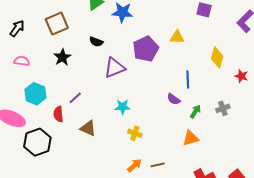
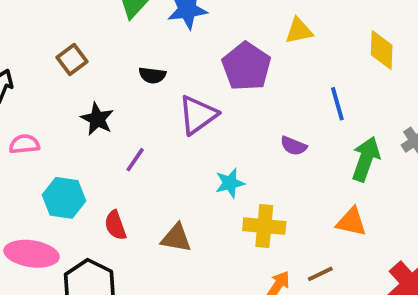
brown square: (57, 24) -> (72, 59), size x0.7
purple line: (75, 98) -> (135, 160), moved
purple semicircle: (174, 99) -> (293, 146), moved
green arrow: (195, 111) -> (366, 159), size x1.6
yellow cross: (135, 133) -> (264, 226), size x1.5
orange triangle: (191, 138) -> (351, 222), moved, turned 42

